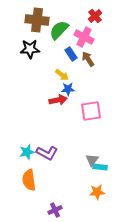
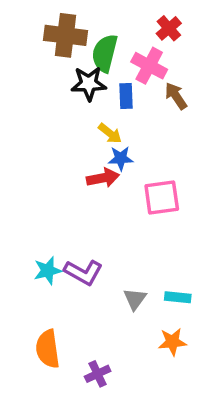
green semicircle: (59, 30) -> (105, 53), turned -30
black star: (30, 49) -> (89, 84), moved
blue rectangle: (71, 54) -> (126, 96), turned 32
brown arrow: (88, 59) -> (176, 96), moved
gray triangle: (92, 160) -> (135, 299), moved
orange semicircle: (29, 180) -> (48, 349), moved

